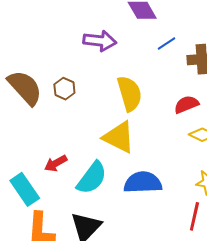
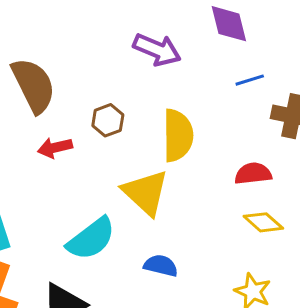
brown hexagon: (64, 89) -> (108, 120), moved
red arrow: (56, 163) -> (55, 148), moved
blue semicircle: (143, 183) -> (161, 266), size x0.6

